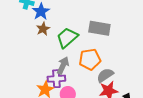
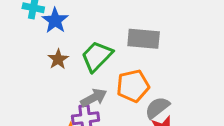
brown star: (43, 29) -> (58, 59), moved
gray arrow: (63, 65) -> (94, 98), turned 42

